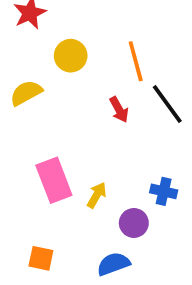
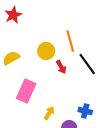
yellow circle: (71, 56) -> (46, 51), moved
pink rectangle: (54, 180) -> (26, 91), moved, turned 45

